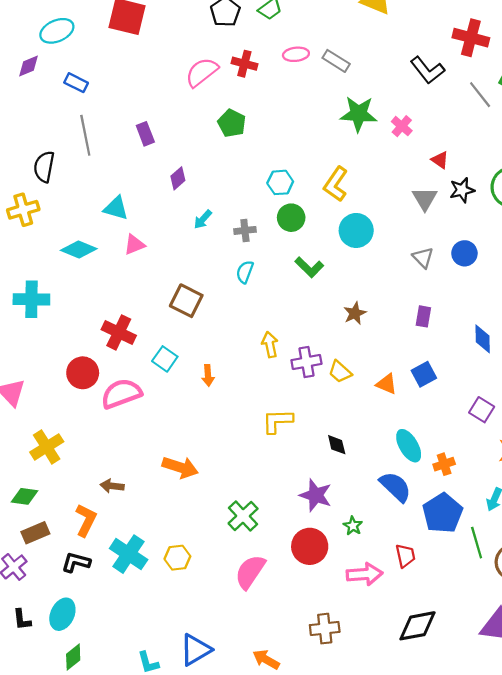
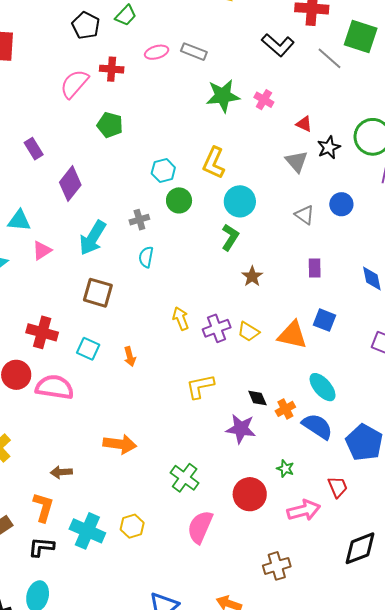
purple diamond: (178, 178) -> (70, 184), size x1.6
cyan arrow: (203, 219) -> (93, 238), moved, size x1.8
green L-shape: (309, 267) -> (230, 237), moved, turned -92
blue square: (424, 374) -> (325, 320), turned -30
orange triangle: (386, 384) -> (292, 335), size x1.5
pink semicircle: (121, 394) -> (55, 387), turned 39
orange cross: (444, 464) -> (285, 409), moved
purple star: (316, 495) -> (241, 429), moved

